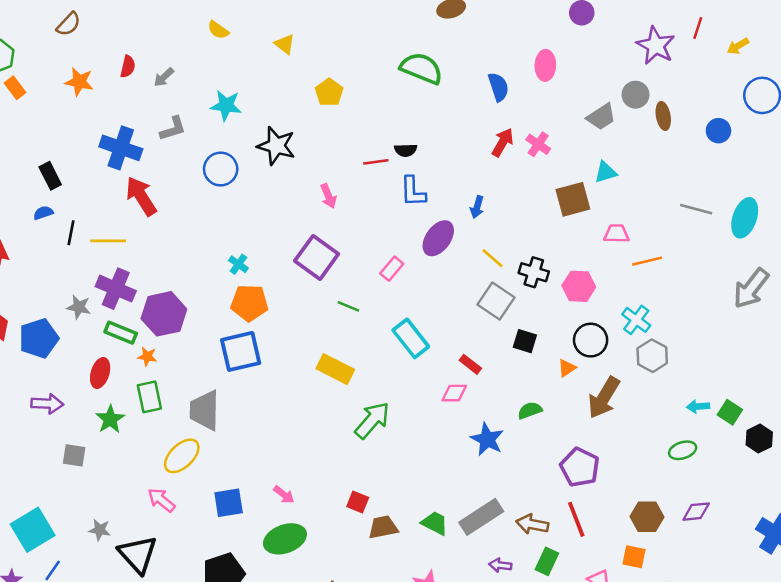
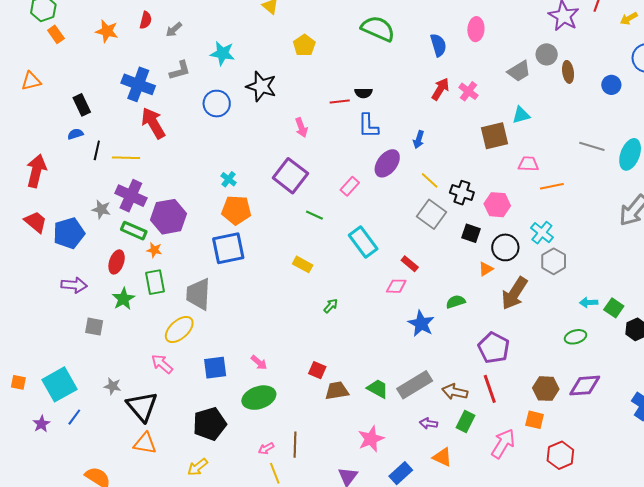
black square: (525, 341) -> (471, 233), moved
yellow rectangle: (335, 369) -> (303, 264), size x0.7
green arrow: (372, 420) -> (331, 306), size x0.5
purple diamond: (696, 512) -> (585, 386), size x1.4

